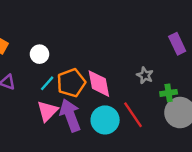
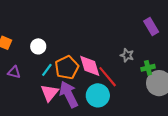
red line: (133, 115) -> (108, 77), moved

